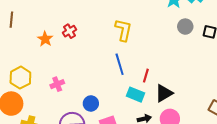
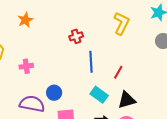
yellow L-shape: (123, 30) -> (121, 23), moved
red cross: (69, 31) -> (76, 36), moved
red line: (146, 76) -> (118, 72), moved

